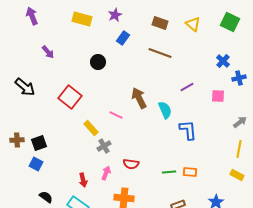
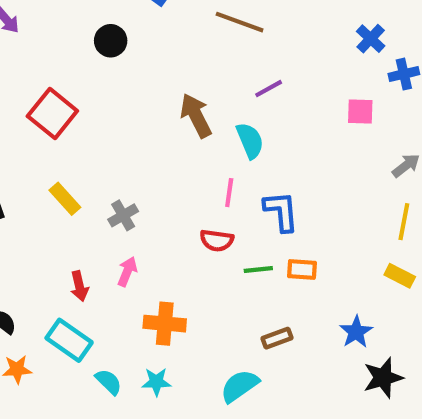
purple line: (187, 87) -> (269, 89), moved
pink line: (116, 115) -> (229, 193), moved, turned 72
yellow rectangle: (91, 128) -> (65, 199), moved
blue L-shape: (188, 130) -> (281, 211), moved
red semicircle: (131, 164) -> (217, 240), moved

